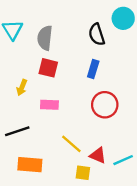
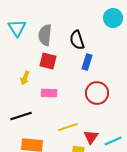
black semicircle: (97, 34) -> (77, 40), moved
yellow line: (71, 144) -> (68, 127), turned -60
red triangle: (98, 155) -> (91, 137), turned 42

